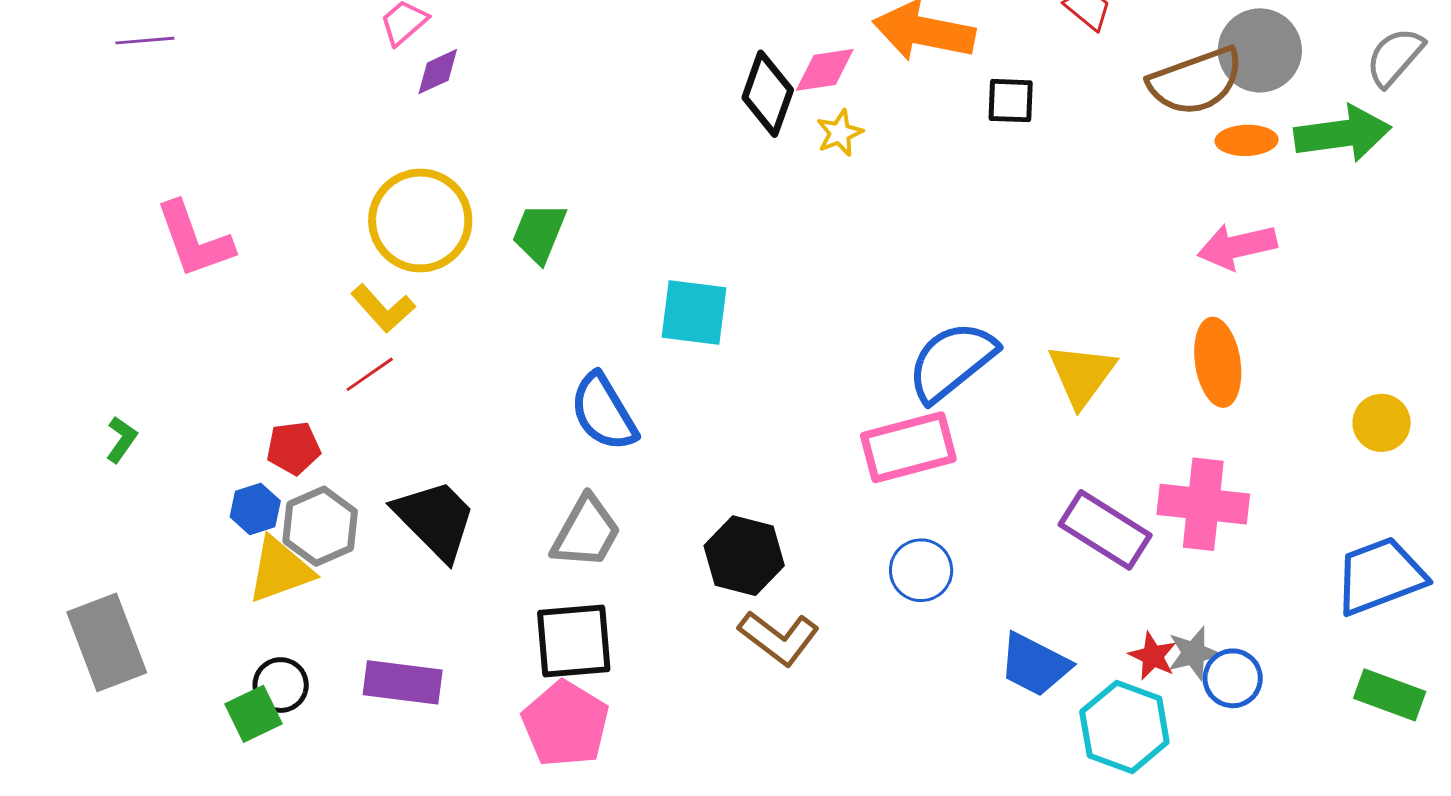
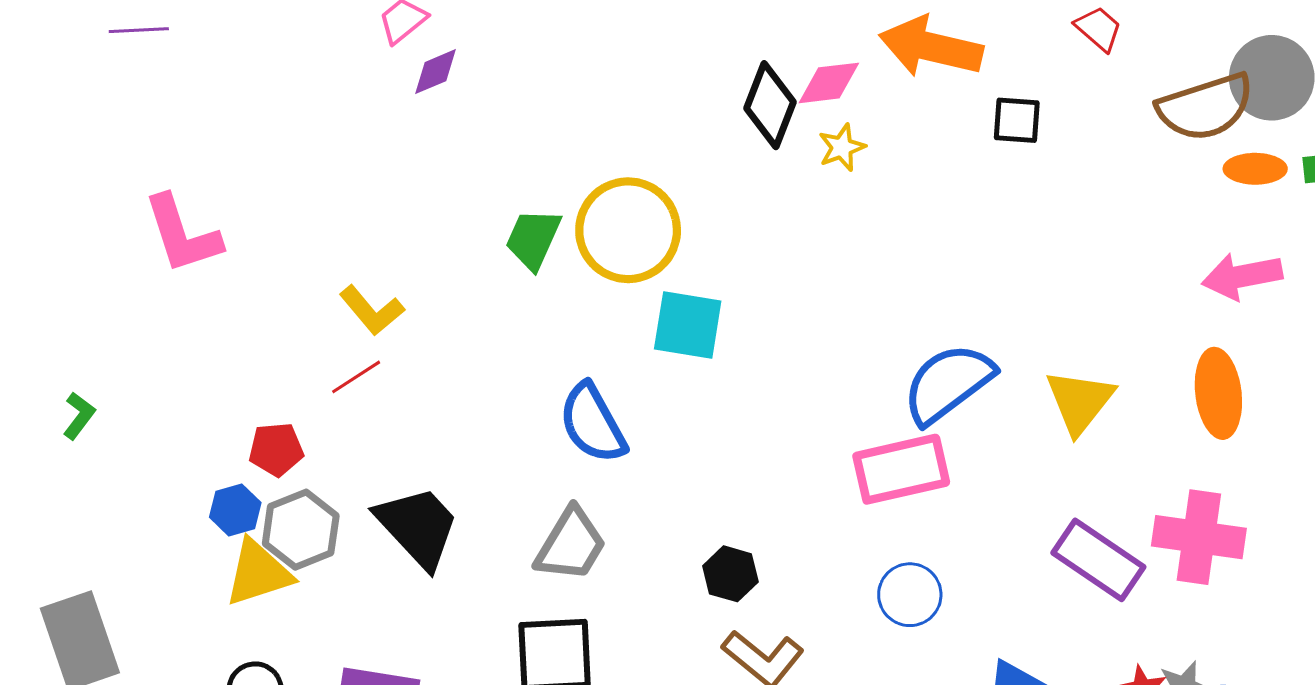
yellow circle: (420, 220) -> (628, 230), moved
green L-shape: (121, 439) -> (79, 416), moved
black hexagon: (744, 556) -> (730, 574), size x0.7

